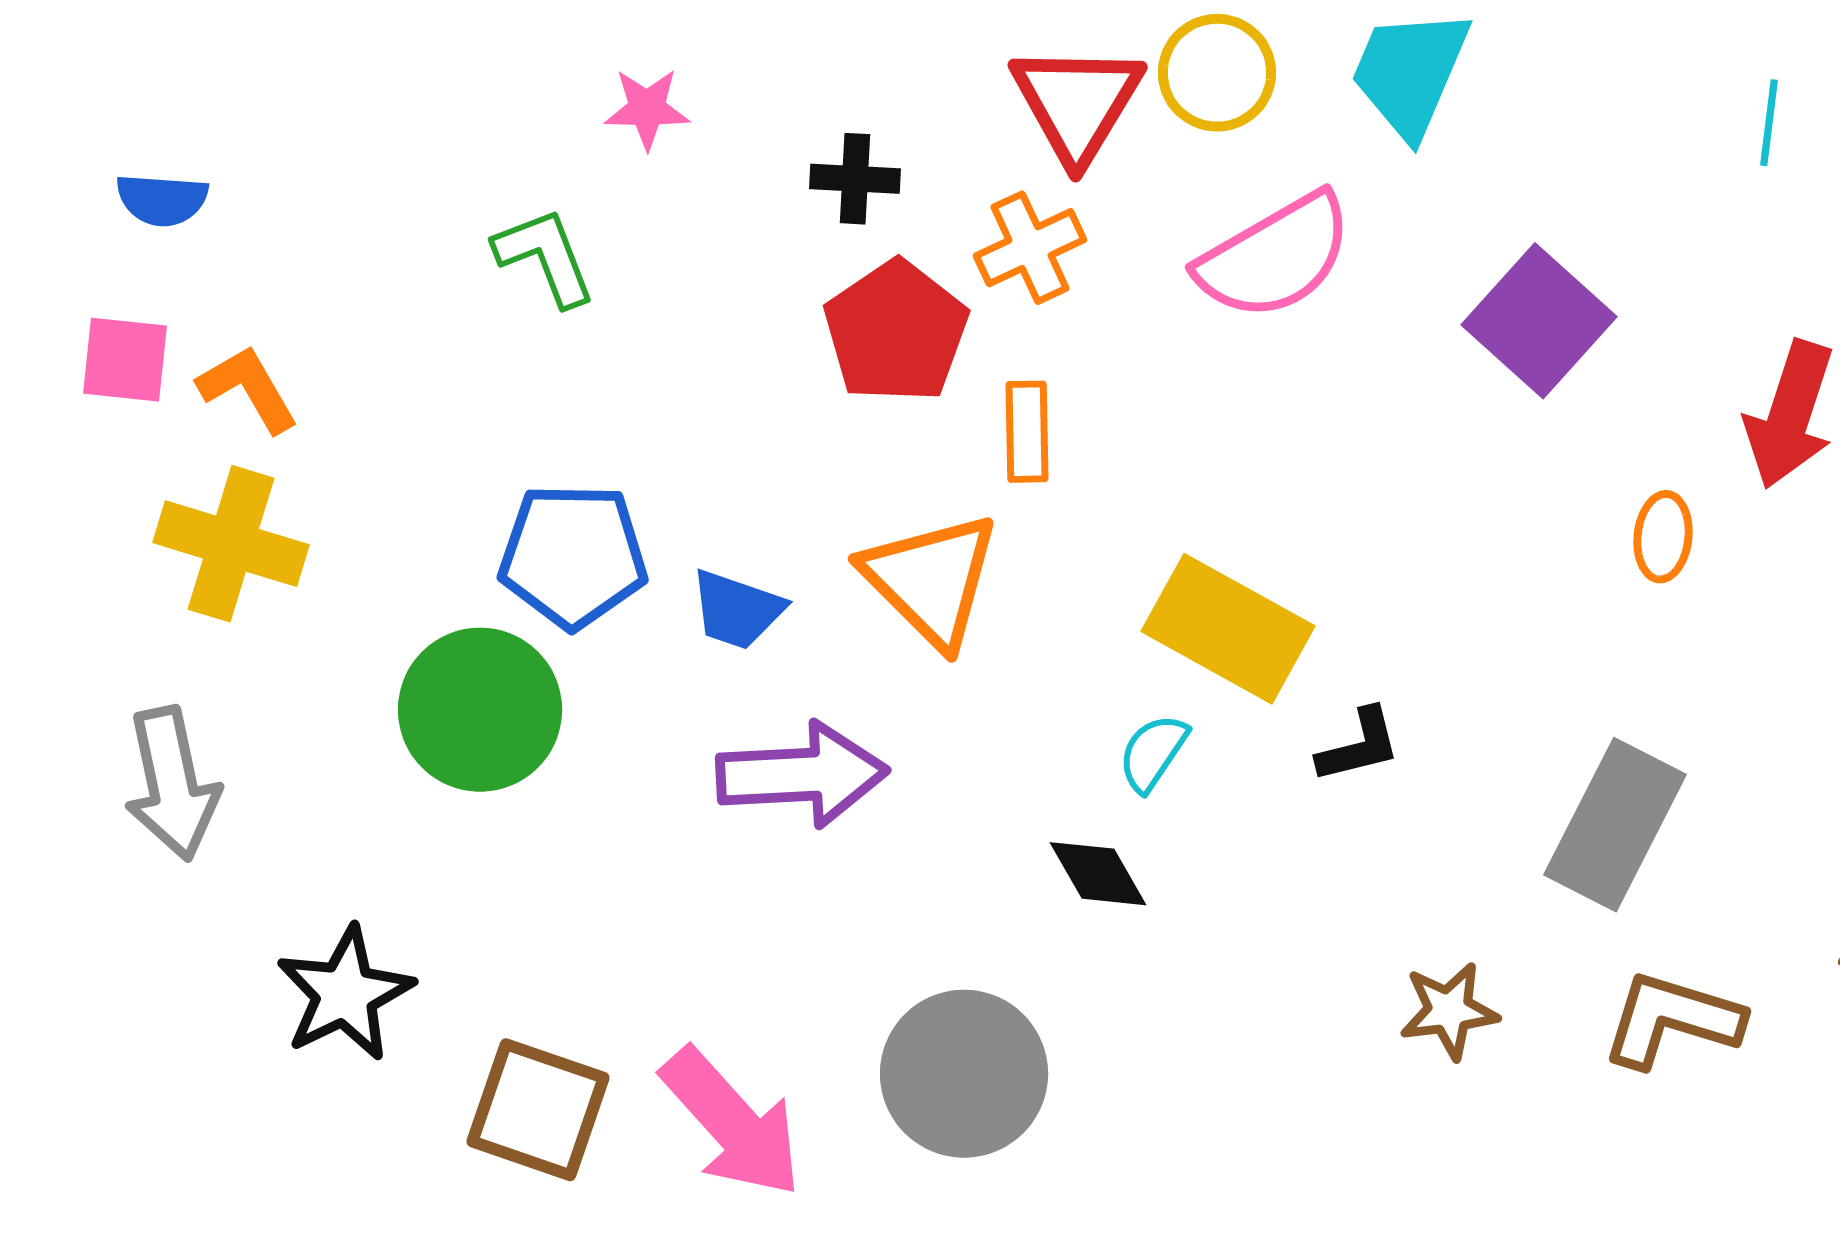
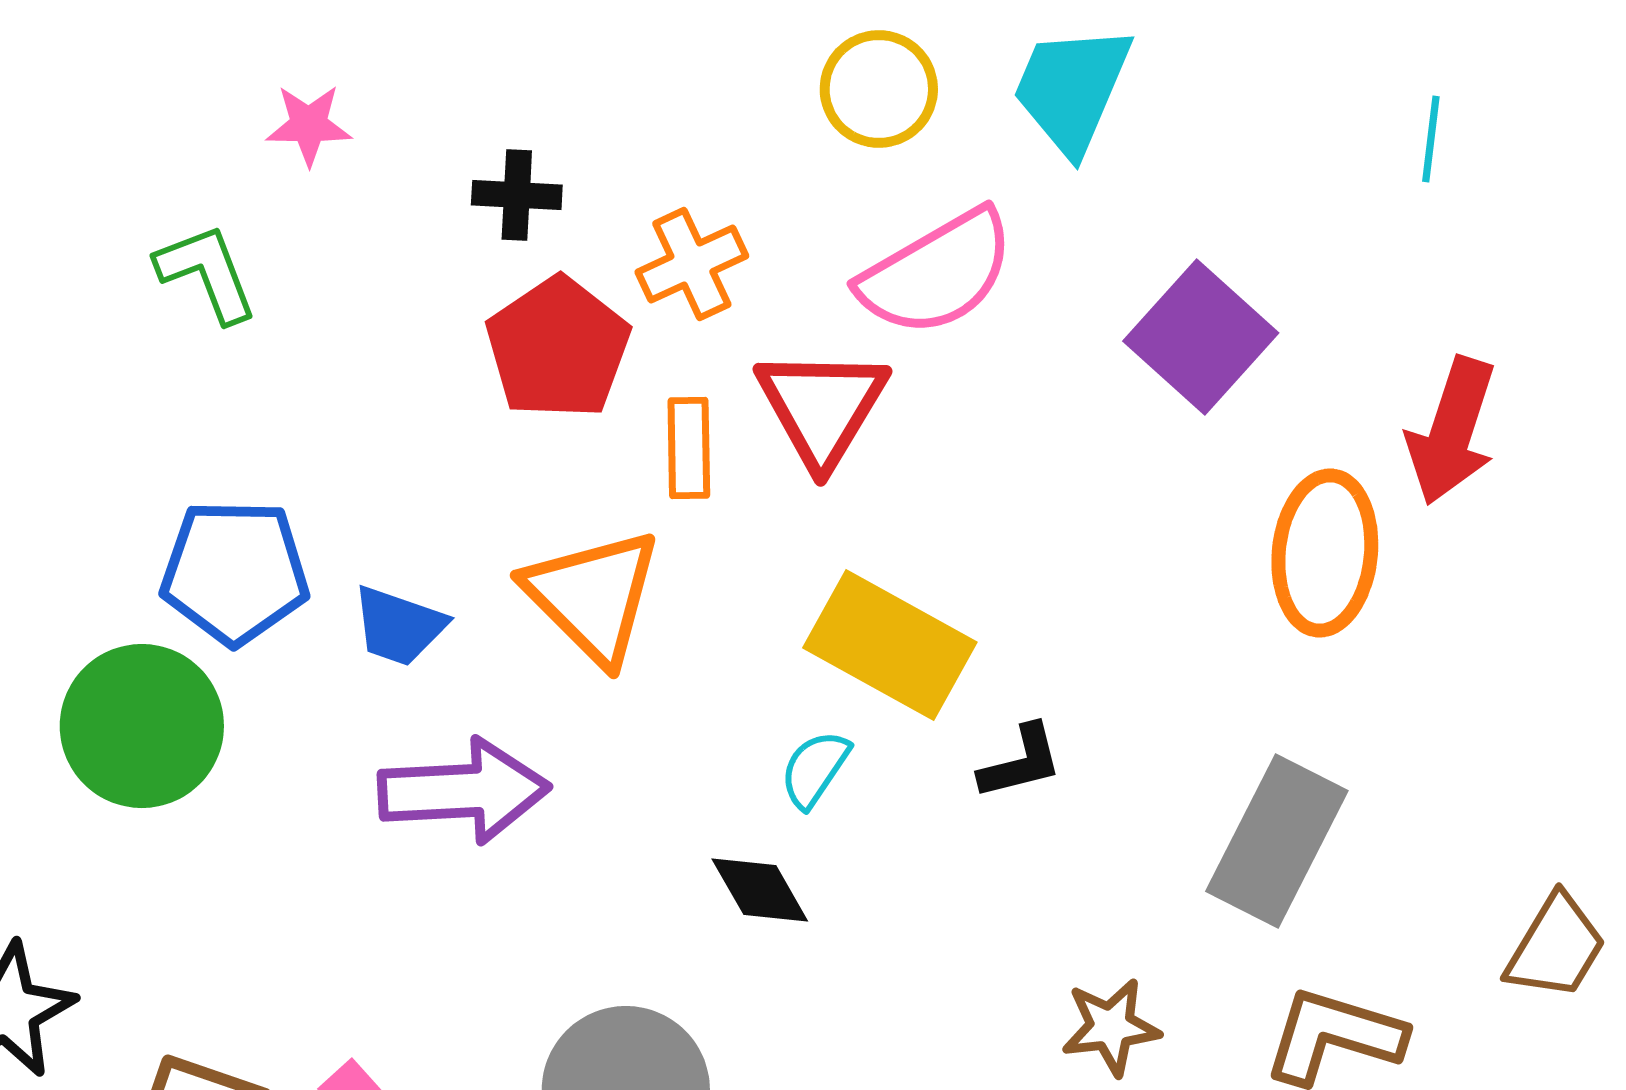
red triangle: (1077, 103) -> (822, 407), moved
orange ellipse: (1663, 537) -> (1325, 553), size x1.8

